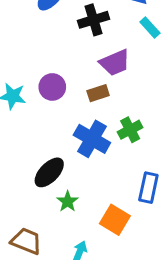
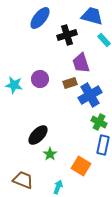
purple trapezoid: (115, 63) -> (81, 63), turned 95
green cross: (130, 130) -> (99, 122), moved, turned -35
blue cross: (92, 139) -> (90, 95), moved, turned 30

